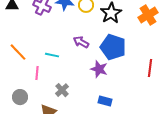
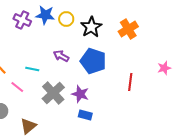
purple star: (99, 69) -> (80, 94), moved
pink line: (37, 73) -> (17, 87), turned -56
gray cross: (62, 90) -> (53, 93), moved, size x1.6

